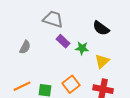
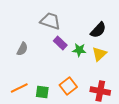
black semicircle: (101, 28) -> (98, 30), turned -84
yellow triangle: (102, 61) -> (99, 54), moved

